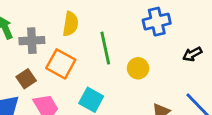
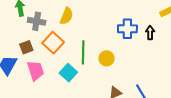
green line: (105, 48) -> (83, 52), moved
black arrow: (192, 54) -> (150, 33), moved, turned 104

